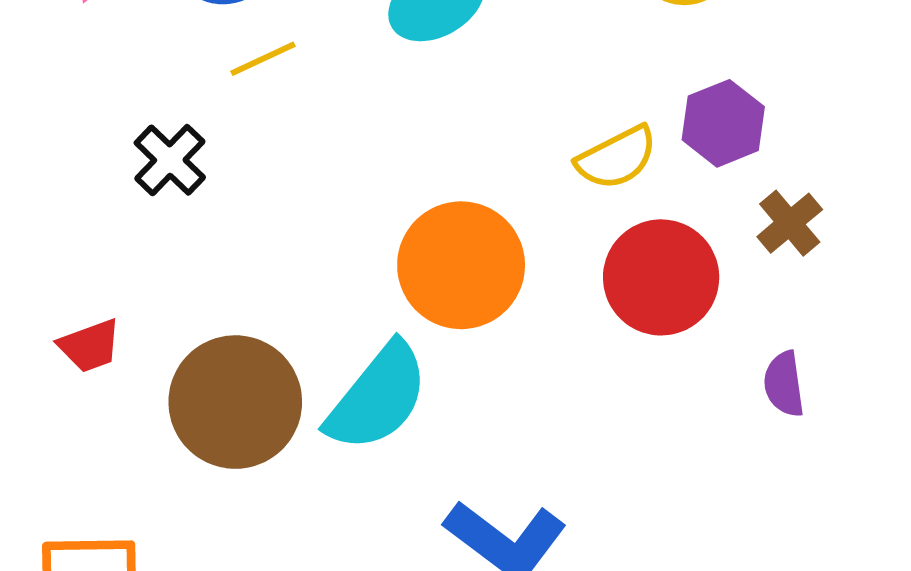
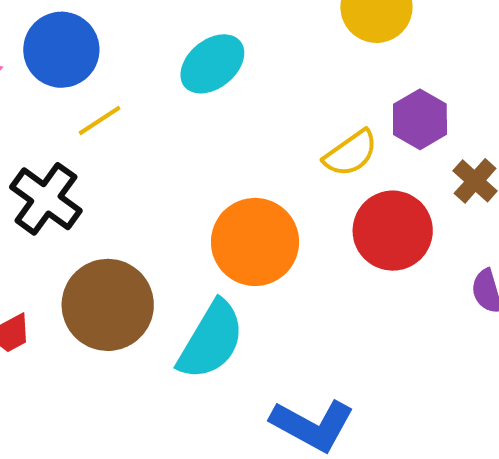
black cross: (170, 160) -> (46, 199), size x1.4
brown circle: (235, 402) -> (108, 305), moved

